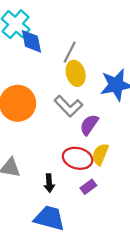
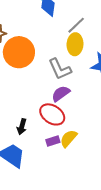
purple semicircle: (89, 125) -> (61, 94), moved
yellow semicircle: (100, 154) -> (69, 138), moved

